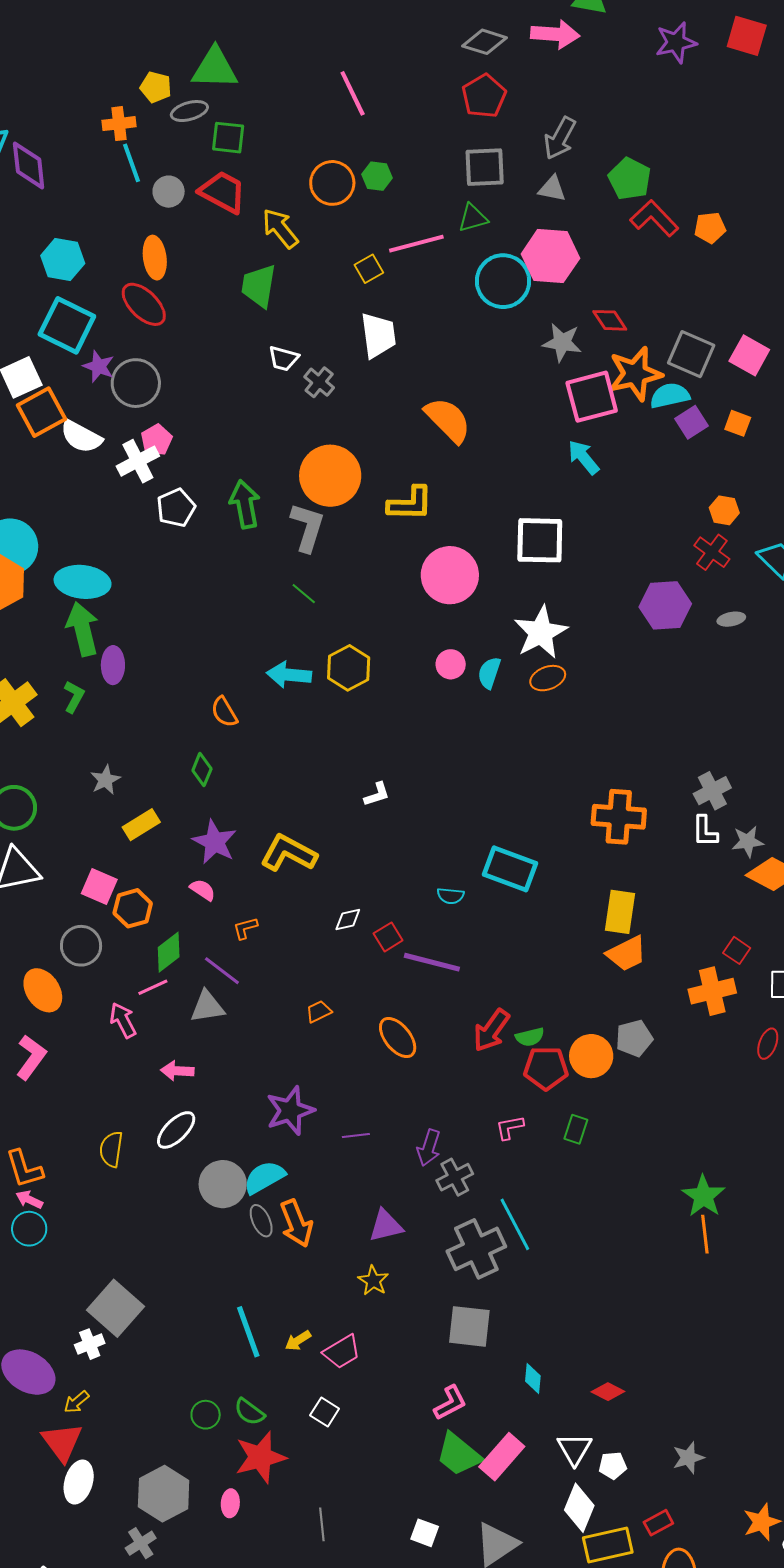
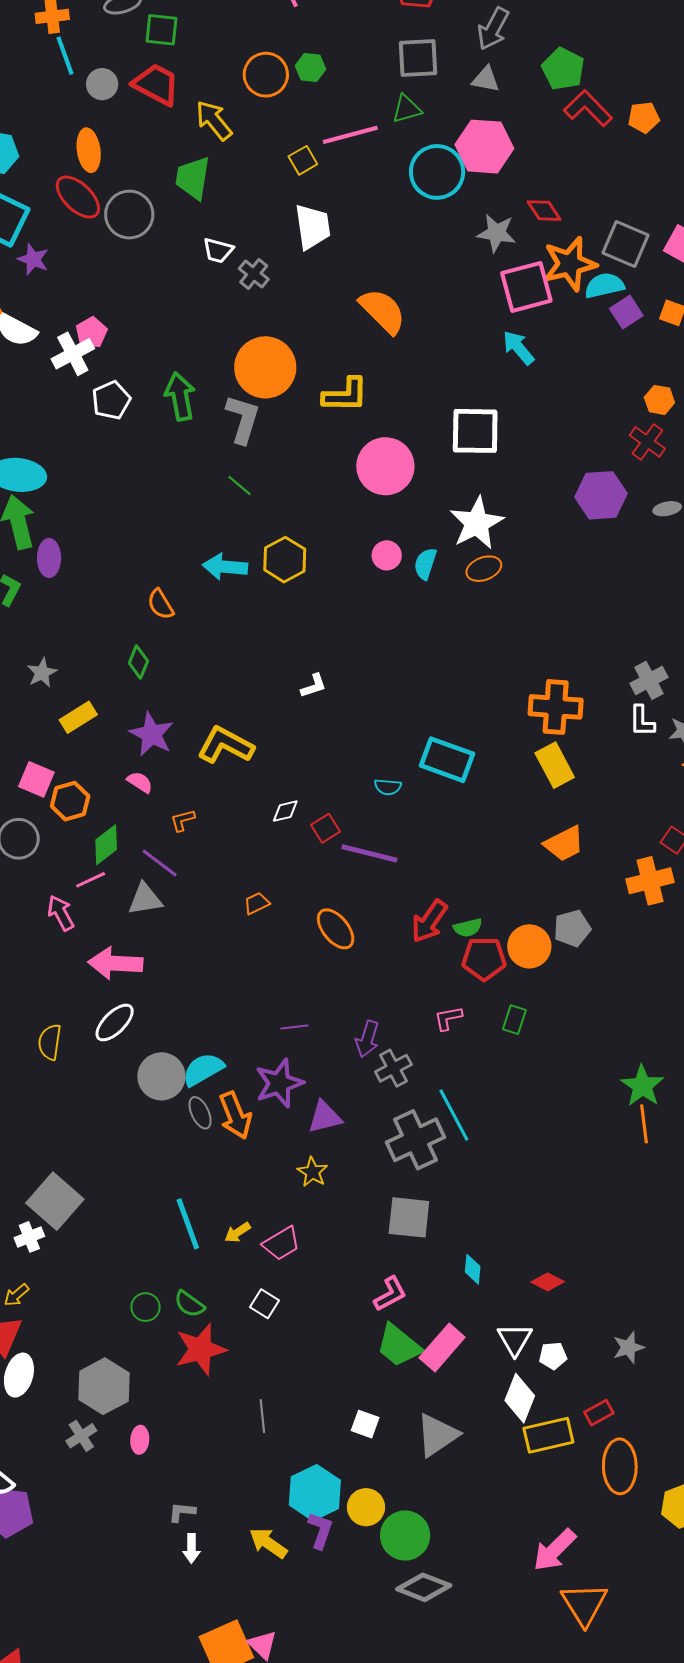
gray circle: (136, 383) -> (129, 215), moved
yellow rectangle: (620, 912) -> (555, 765), moved, turned -36
pink arrow: (177, 1071) -> (115, 963), size x1.6
purple star: (290, 1111) -> (279, 1083), moved
pink ellipse: (230, 1503) -> (140, 1440), moved

